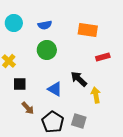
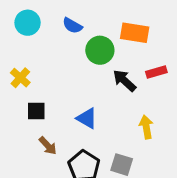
blue semicircle: (45, 25) -> (72, 26), turned 40
green circle: (47, 50) -> (100, 50), moved
black arrow: (79, 79) -> (125, 81), moved

